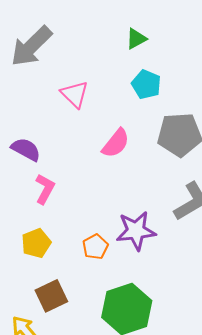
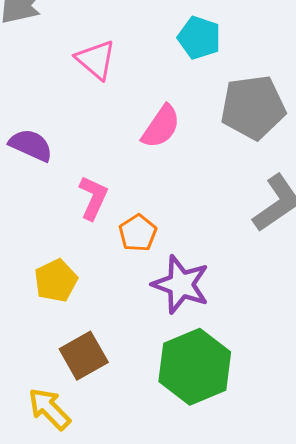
pink L-shape: (45, 189) -> (93, 198), moved
purple star: (136, 231) -> (181, 284), moved, turned 30
orange pentagon: (95, 247) -> (138, 233), moved

